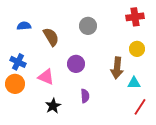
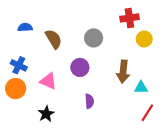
red cross: (135, 17) -> (129, 18), moved
gray circle: (88, 26) -> (94, 38), moved
yellow circle: (137, 49) -> (144, 39), moved
black star: (53, 106) -> (46, 114), moved

